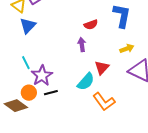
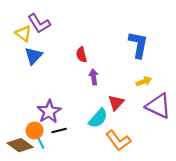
red semicircle: (91, 25) -> (81, 55), moved, turned 96
cyan line: (26, 63) -> (40, 142), moved

